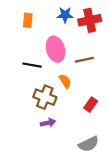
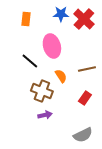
red cross: (90, 20) -> (84, 19), turned -35
brown line: (84, 60) -> (87, 69), moved
black line: (32, 65) -> (30, 61), turned 30

